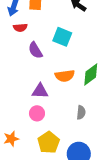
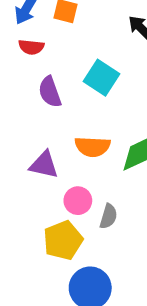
pink circle: (37, 113) -> (78, 201), moved
yellow pentagon: (49, 142) -> (63, 240), moved

